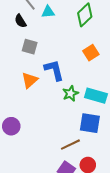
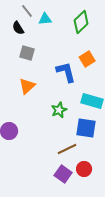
blue L-shape: (54, 70) -> (66, 72), moved
green star: (70, 94) -> (59, 110), moved

